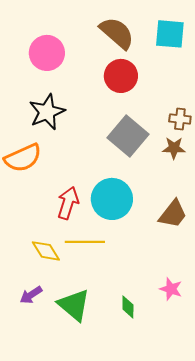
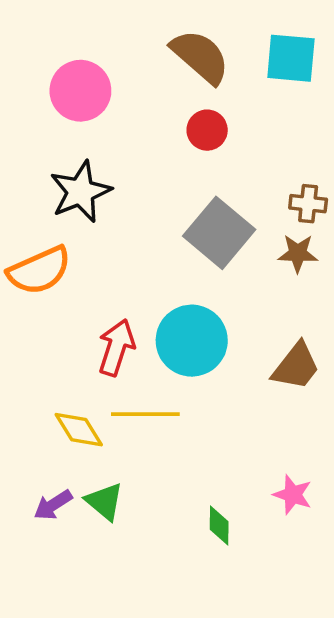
red circle: (121, 76) -> (207, 130), size x0.7
green triangle: (74, 305) -> (104, 501), moved, size x0.7

